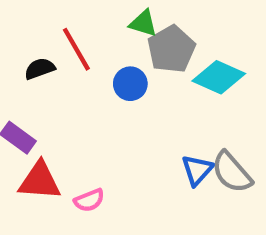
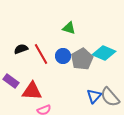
red line: (76, 49) -> (41, 54), moved
gray pentagon: (171, 49) -> (82, 59), moved
red triangle: (40, 181) -> (32, 91), moved

